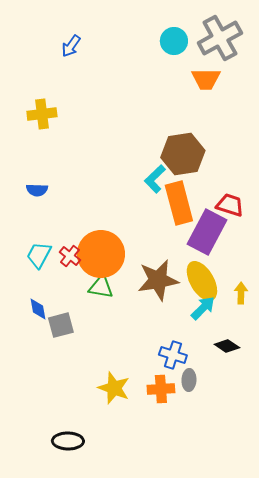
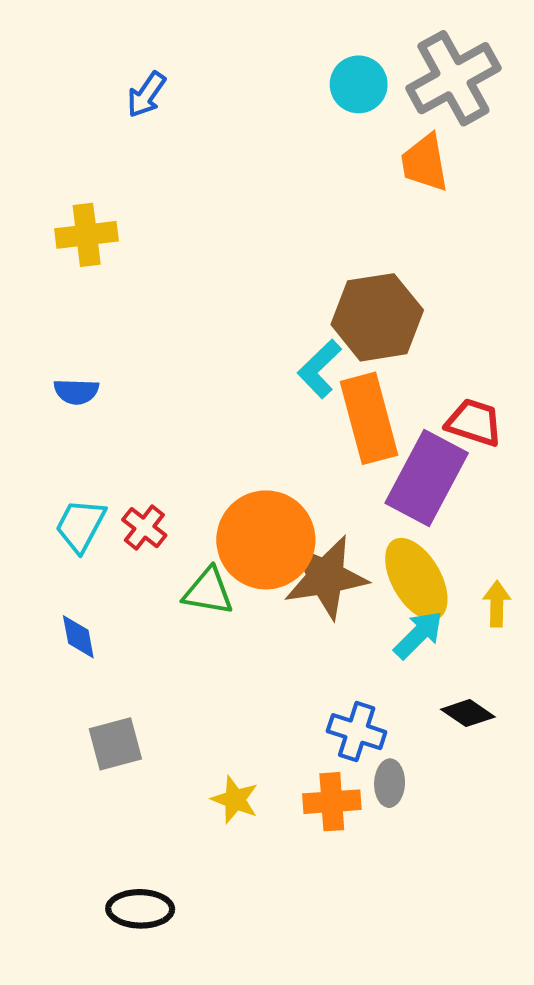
orange trapezoid: (206, 79) -> (425, 163), turned 80
orange circle: (101, 254) -> (266, 540), moved
gray square: (61, 325) -> (115, 744), moved
yellow star: (114, 388) -> (235, 800), size x0.7

